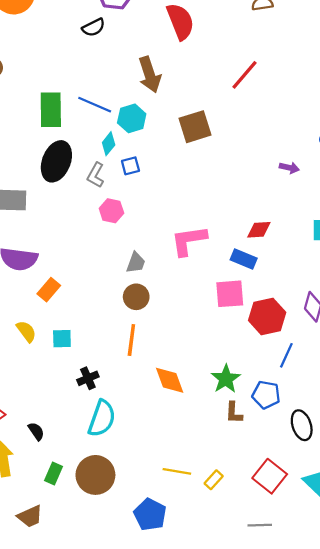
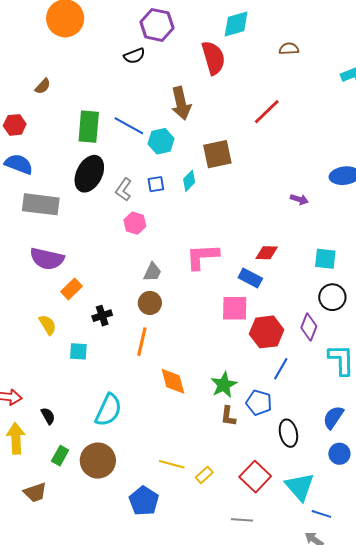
cyan diamond: (109, 144) -> (189, 181), moved
cyan square: (62, 339) -> (78, 351), moved
black cross: (88, 378) -> (102, 316), moved

